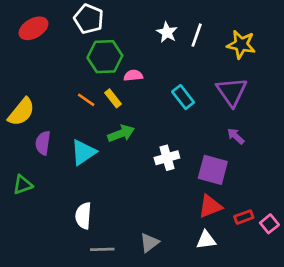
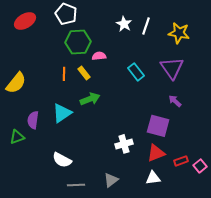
orange line: (86, 100) -> (64, 74), turned 56
purple semicircle: (43, 143) -> (33, 120), moved
white cross: (167, 158) -> (124, 144), moved
white semicircle: (83, 216) -> (62, 160), turned -66

